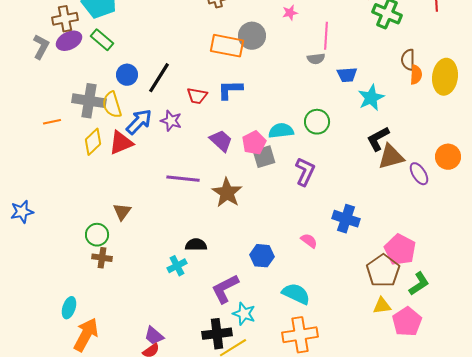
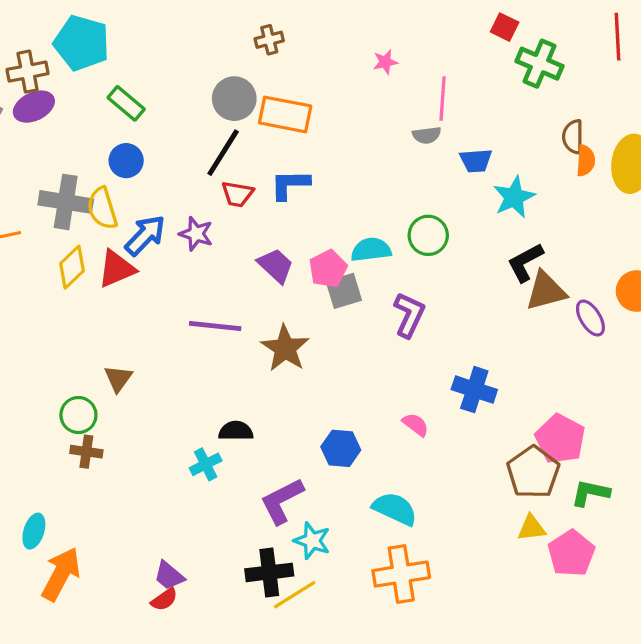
gray circle: (252, 36) -> (234, 99), moved
green rectangle: (102, 40) -> (126, 103), moved
black line: (159, 78) -> (223, 153), moved
green L-shape: (419, 284) -> (590, 493), turned -135

